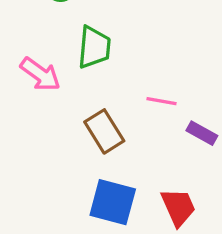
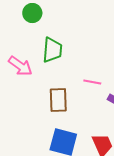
brown rectangle: (104, 131) -> (58, 100), turned 30

